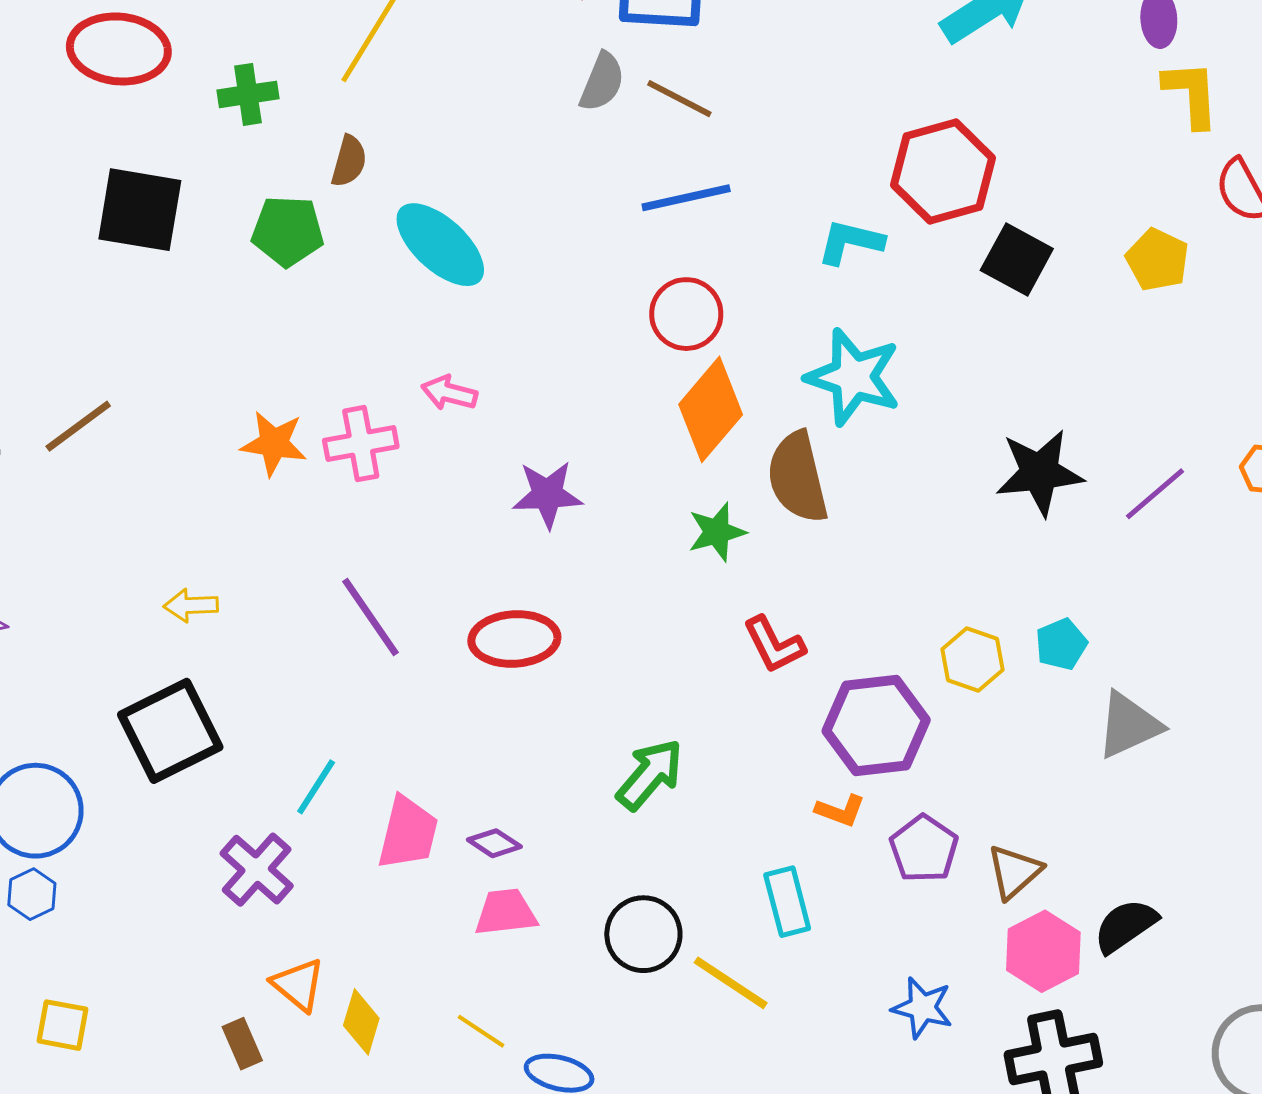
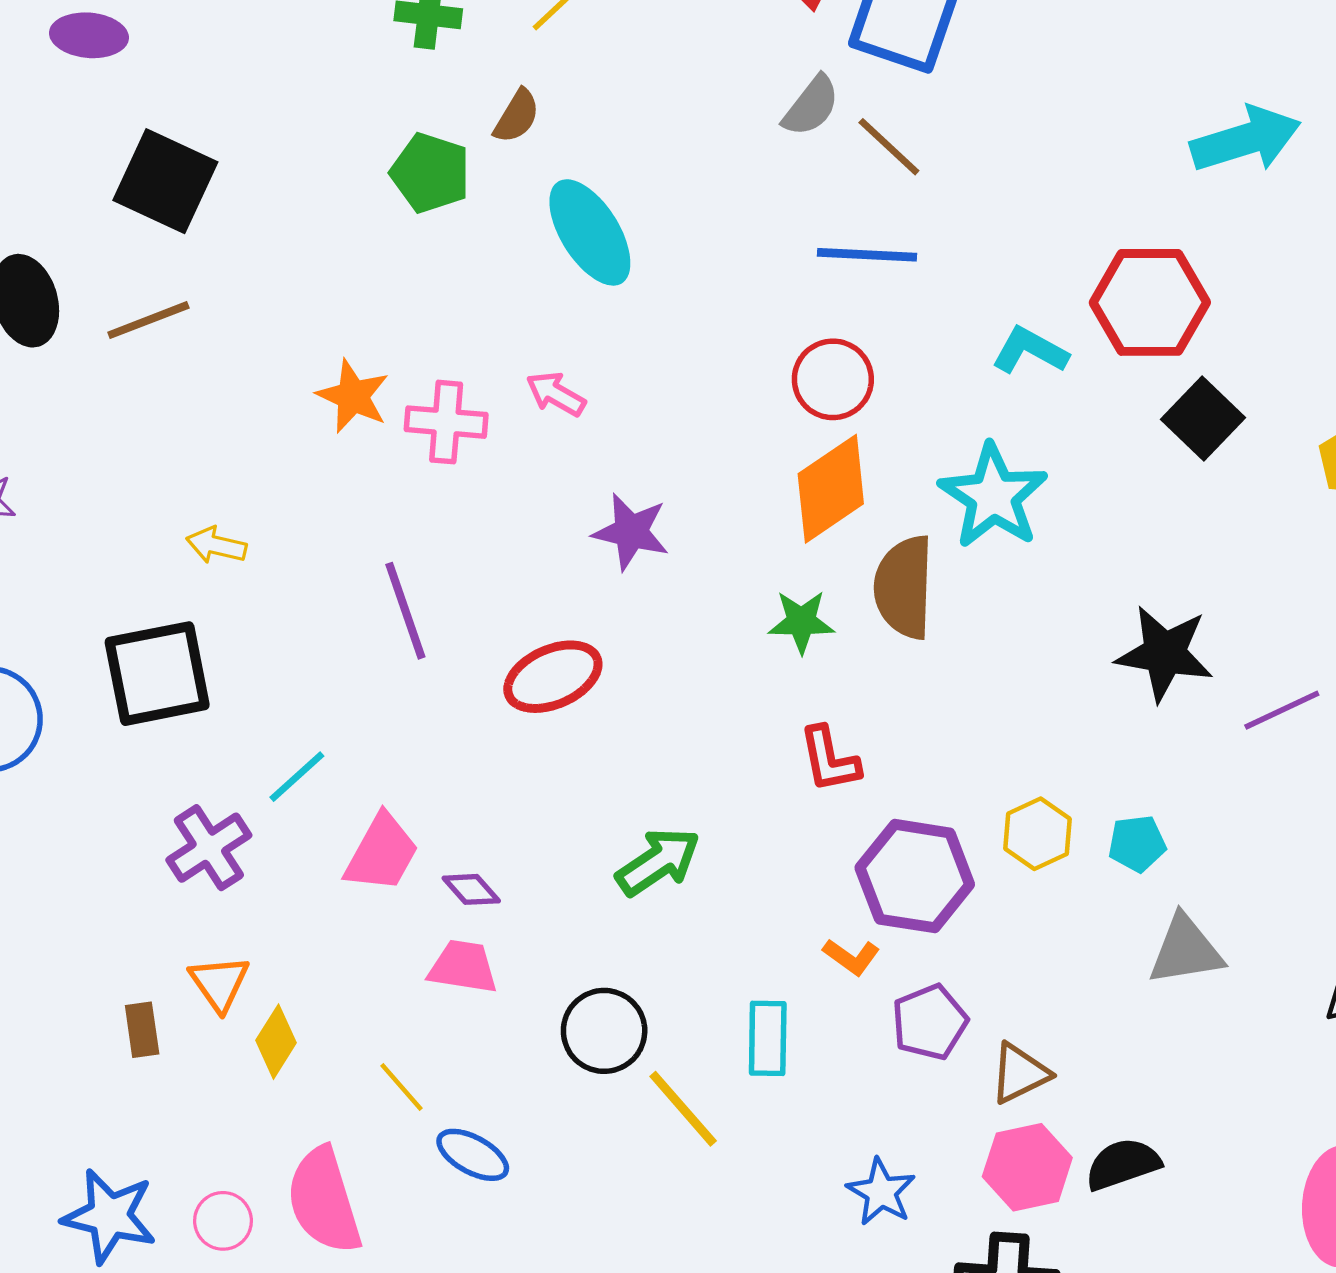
black square: (140, 210) -> (165, 181), moved
red ellipse: (514, 639) -> (553, 677), turned -36

